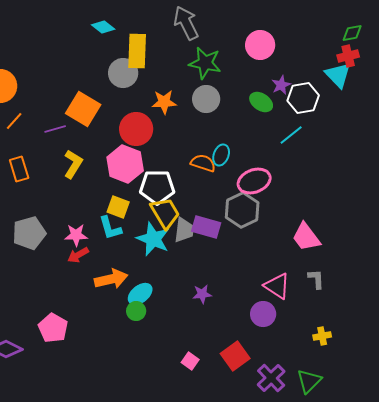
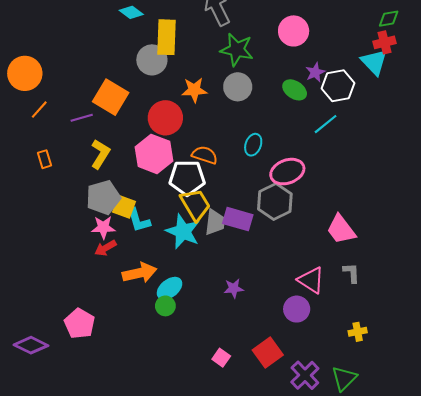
orange semicircle: (203, 163) -> (205, 155), moved
orange rectangle: (19, 169) -> (44, 159), size x0.7
yellow square: (118, 207) -> (124, 207), moved
gray pentagon: (29, 233) -> (103, 197), moved

